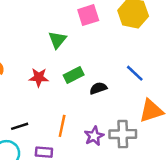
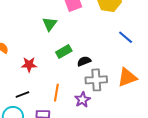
blue line: (135, 73) -> (126, 37), moved
red star: (39, 77) -> (29, 65), moved
gray cross: (123, 134) -> (96, 80), moved

